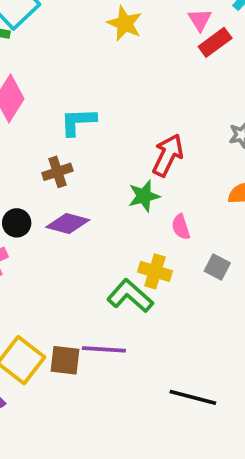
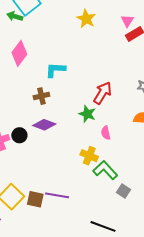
green star: (144, 196) -> (87, 114), turned 30
black circle: (17, 223) -> (19, 135), moved
gray square: (217, 267) -> (123, 191), moved
green L-shape: (130, 296) -> (105, 170), moved

